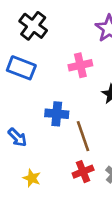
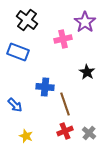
pink cross: (80, 65) -> (63, 39), moved

